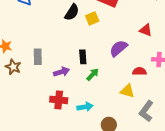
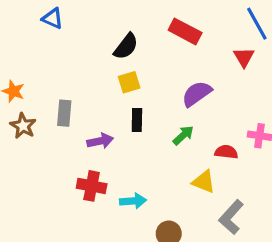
yellow square: (92, 18) -> (129, 82), moved
red triangle: (146, 30) -> (244, 57), moved, turned 32
purple semicircle: (118, 48) -> (197, 94), moved
green arrow: (93, 74) -> (183, 135), moved

